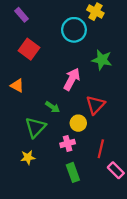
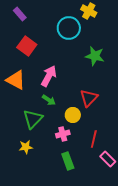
pink arrow: (72, 79) -> (49, 76), moved
orange triangle: (17, 86) -> (16, 80), size x1.5

